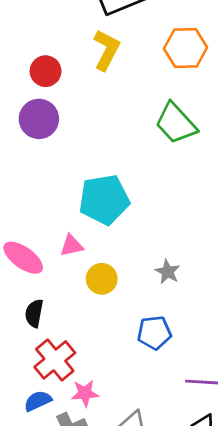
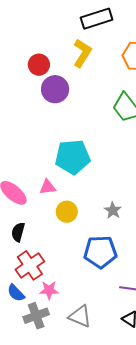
purple circle: (39, 119) -> (55, 89), moved
blue pentagon: (154, 333) -> (100, 252), size x1.4
blue semicircle: (38, 401) -> (16, 293), turned -114

